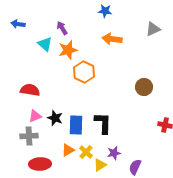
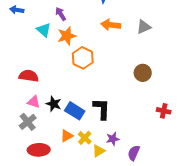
gray triangle: (153, 29) -> (144, 27), moved
pink triangle: (35, 116) -> (34, 102), turned 40
blue rectangle: (76, 125) -> (75, 111), turned -60
gray cross: (29, 136) -> (28, 122), turned -36

